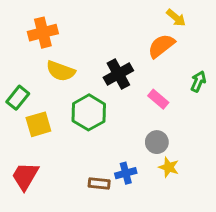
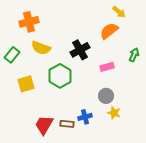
green rectangle: (18, 98) -> (12, 55), moved
pink rectangle: (158, 99) -> (107, 67), turned -56
red trapezoid: (25, 176) -> (44, 125), moved

